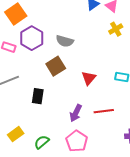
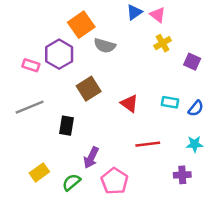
orange square: (16, 14) -> (81, 25), moved
gray semicircle: (65, 41) -> (105, 46), moved
red triangle: (89, 78) -> (129, 103), turned -35
purple arrow: (76, 113) -> (91, 158), moved

